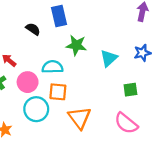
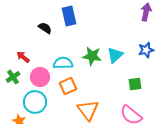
green star: (76, 45) -> (92, 56), moved
orange square: (58, 92) -> (68, 86), turned -30
cyan circle: (36, 109) -> (35, 102), moved

